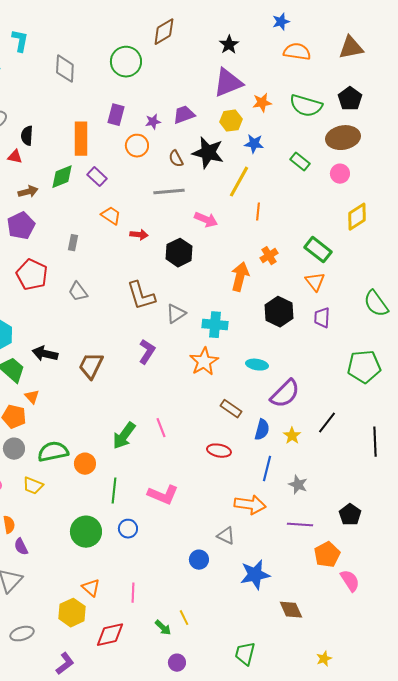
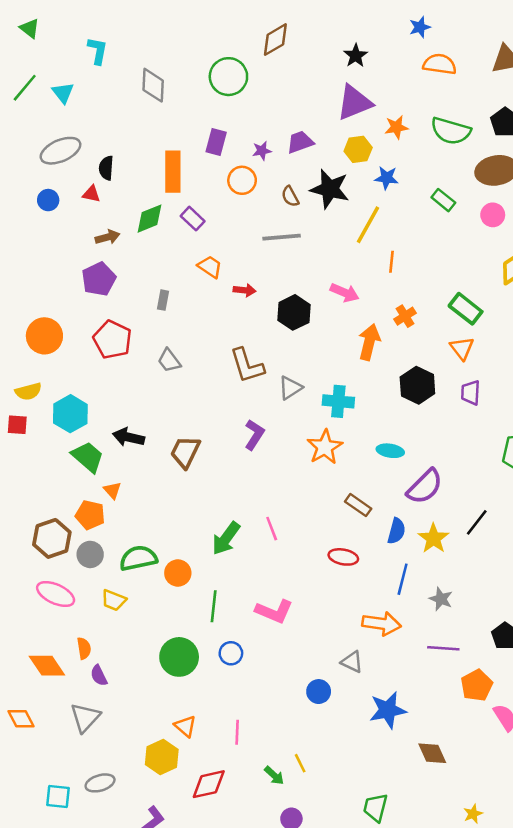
pink arrow: (206, 220) -> (345, 293), moved
yellow star: (292, 436) -> (433, 538), size x1.4

